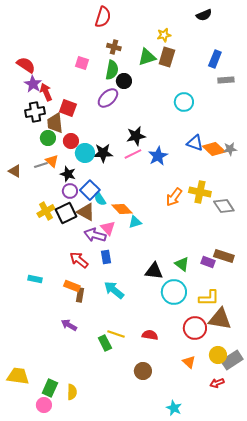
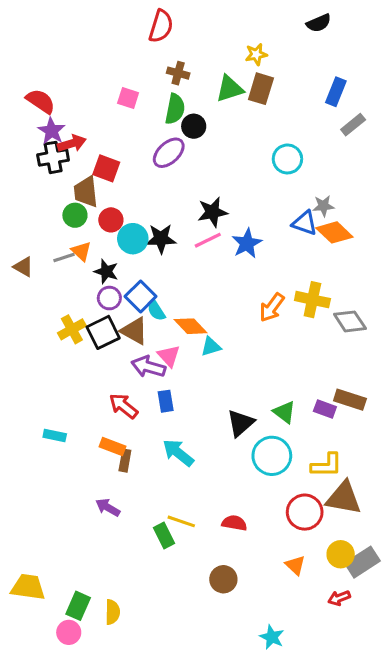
gray rectangle: (226, 80) -> (353, 125), turned -35
red arrow: (46, 92) -> (72, 143), turned 96
black cross: (35, 112) -> (53, 157), moved
gray star: (230, 149) -> (323, 206), moved
black triangle: (154, 271) -> (241, 423), turned -48

